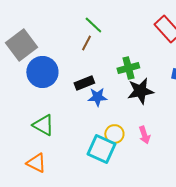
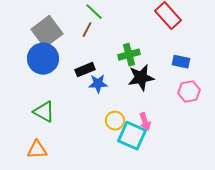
gray square: (21, 45) -> (47, 32), moved
cyan square: (101, 149) -> (132, 136), moved
orange triangle: (36, 163) -> (37, 150), turned -30

